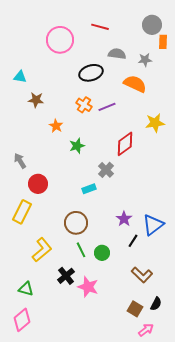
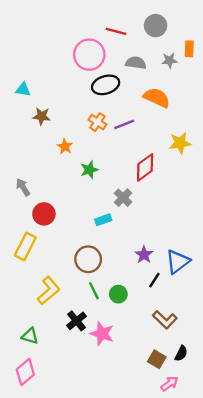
gray circle: (152, 25) -> (156, 26), moved
pink circle: (60, 40) -> (89, 55), moved
gray star: (145, 60) -> (170, 60), moved

